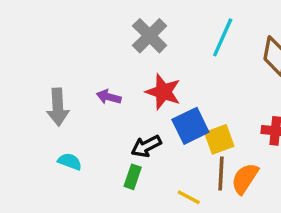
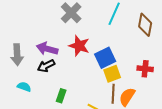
purple arrow: (109, 97) -> (47, 49), size x1.5
blue square: (190, 126) -> (105, 58), moved
black arrow: (146, 146) -> (46, 66), moved

